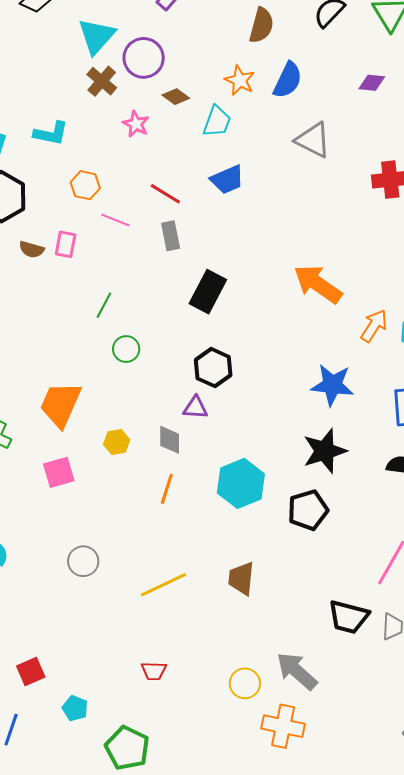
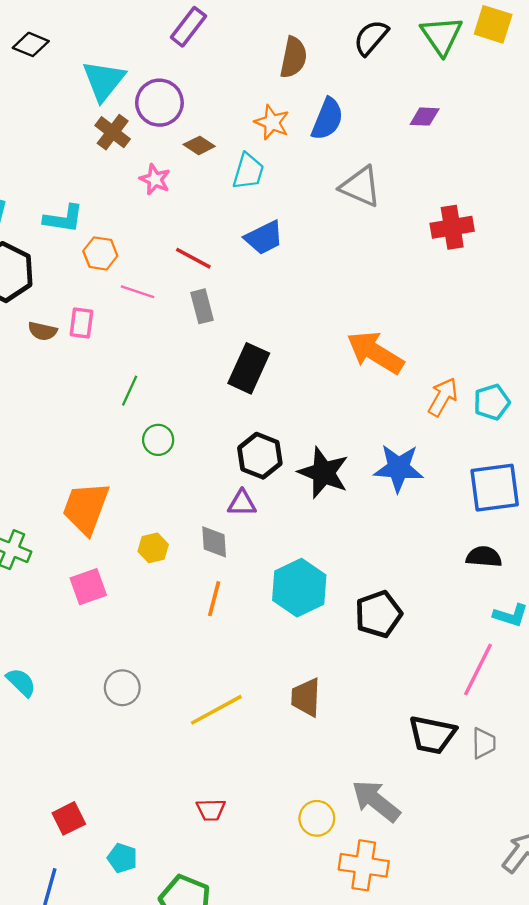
cyan L-shape: (51, 133) -> (63, 219), moved
black star: (325, 451) -> (323, 473), moved, turned -30

